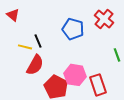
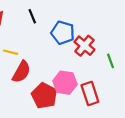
red cross: (104, 19) -> (84, 46), moved
black line: (38, 41) -> (32, 16), moved

